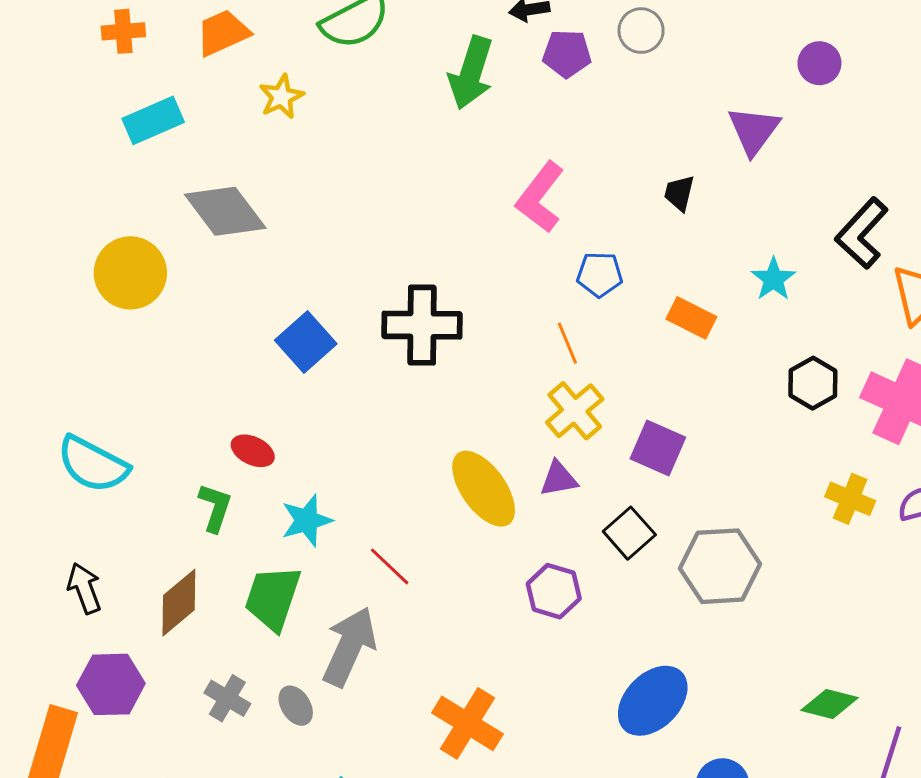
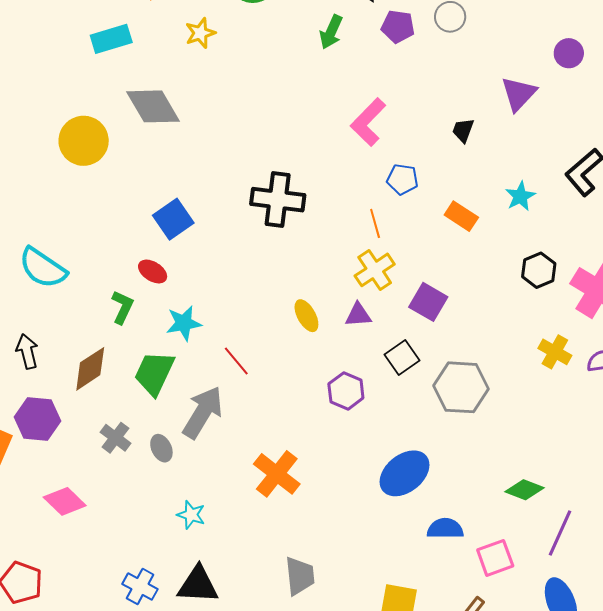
green arrow: (471, 73) -> (331, 32), size x0.7
blue square: (306, 342) -> (173, 219), moved
yellow ellipse: (484, 489) -> (306, 316), size x0.6

